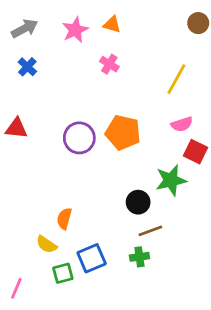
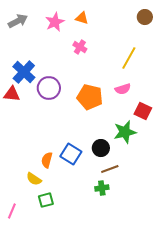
blue cross: (27, 67) -> (24, 72), moved, size x1.6
pink semicircle: (182, 124) -> (123, 89), moved
purple circle: (79, 138) -> (49, 88), moved
blue square: (92, 258) -> (71, 154), moved, turned -35

